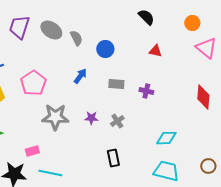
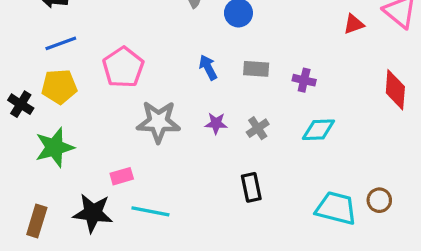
red triangle: (155, 51) -> (354, 24), moved, turned -32
blue arrow: (80, 76) -> (208, 67), moved, turned -63
cyan diamond: (166, 138) -> (318, 130), moved
brown circle: (208, 166) -> (379, 200), moved

